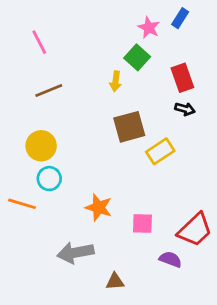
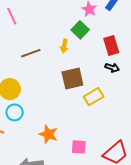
brown line: (49, 91) -> (31, 53), moved

